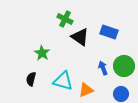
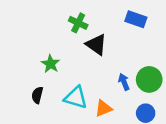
blue rectangle: (109, 32) -> (136, 19), moved

